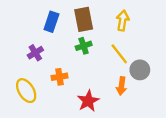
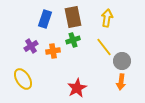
orange cross: (59, 77) -> (53, 51), moved
orange arrow: (121, 86) -> (121, 82), moved

